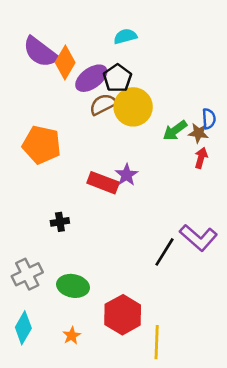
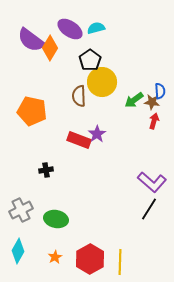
purple ellipse: (91, 78) -> (70, 29), moved, turned 70
brown semicircle: (103, 104) -> (79, 96), moved, turned -65
black line: (164, 252) -> (149, 209), moved
red hexagon: (123, 315) -> (90, 259), moved

